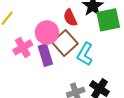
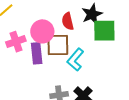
brown square: (65, 43) -> (58, 45), turned 30

